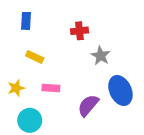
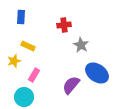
yellow star: (16, 88) -> (14, 61), moved
pink rectangle: (51, 88) -> (34, 75), moved, turned -64
blue ellipse: (120, 90) -> (97, 73), turned -30

